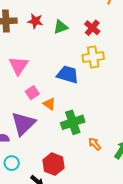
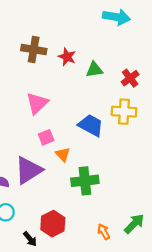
orange arrow: (95, 144) -> (104, 232), moved

